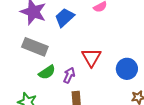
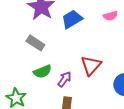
gray rectangle: (35, 47) -> (35, 43), size x0.7

